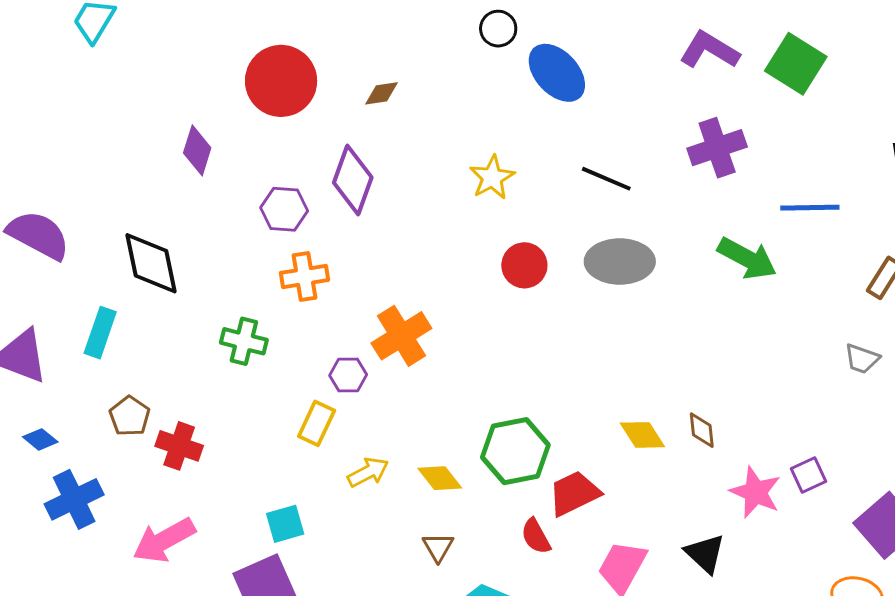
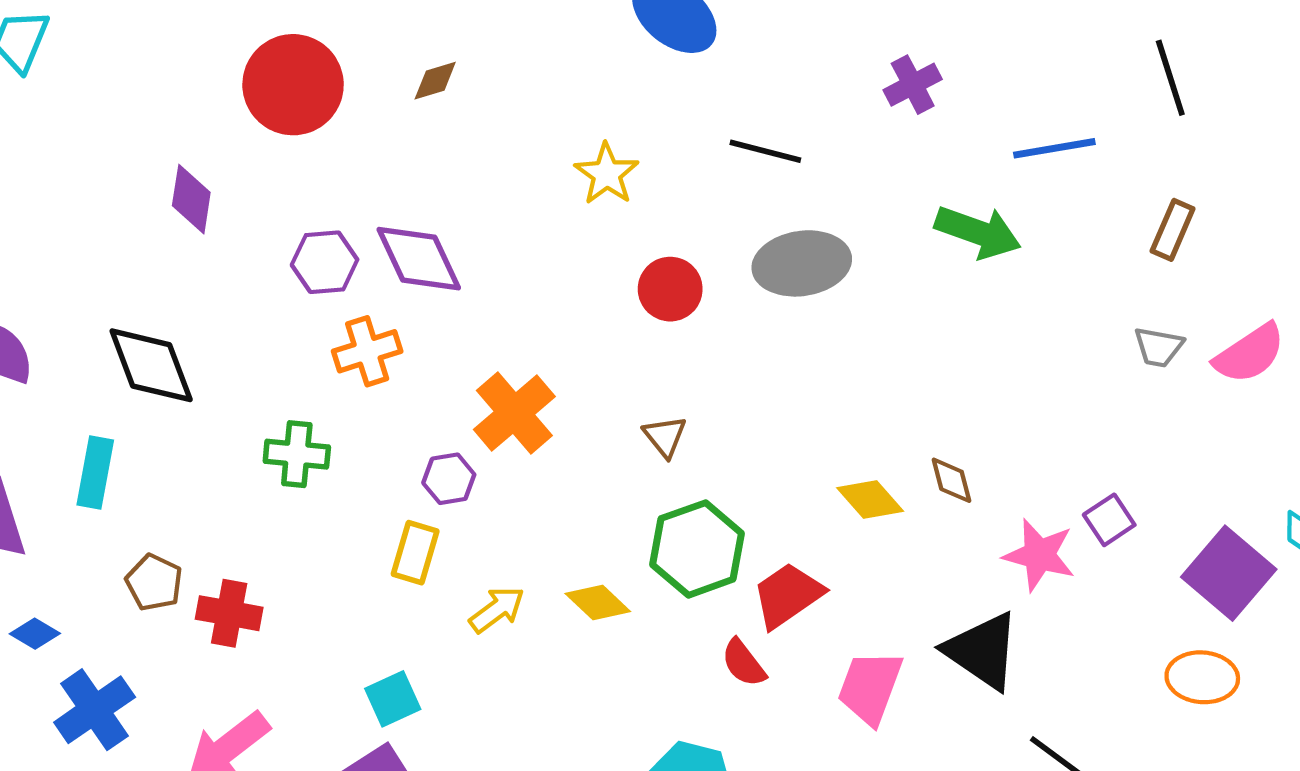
purple cross: (717, 148) -> (913, 85), size x0.7
purple diamond: (353, 180) -> (419, 259), moved, turned -36
brown triangle: (438, 547) -> (665, 436), moved
black triangle: (705, 554) -> (982, 651), size x1.4

